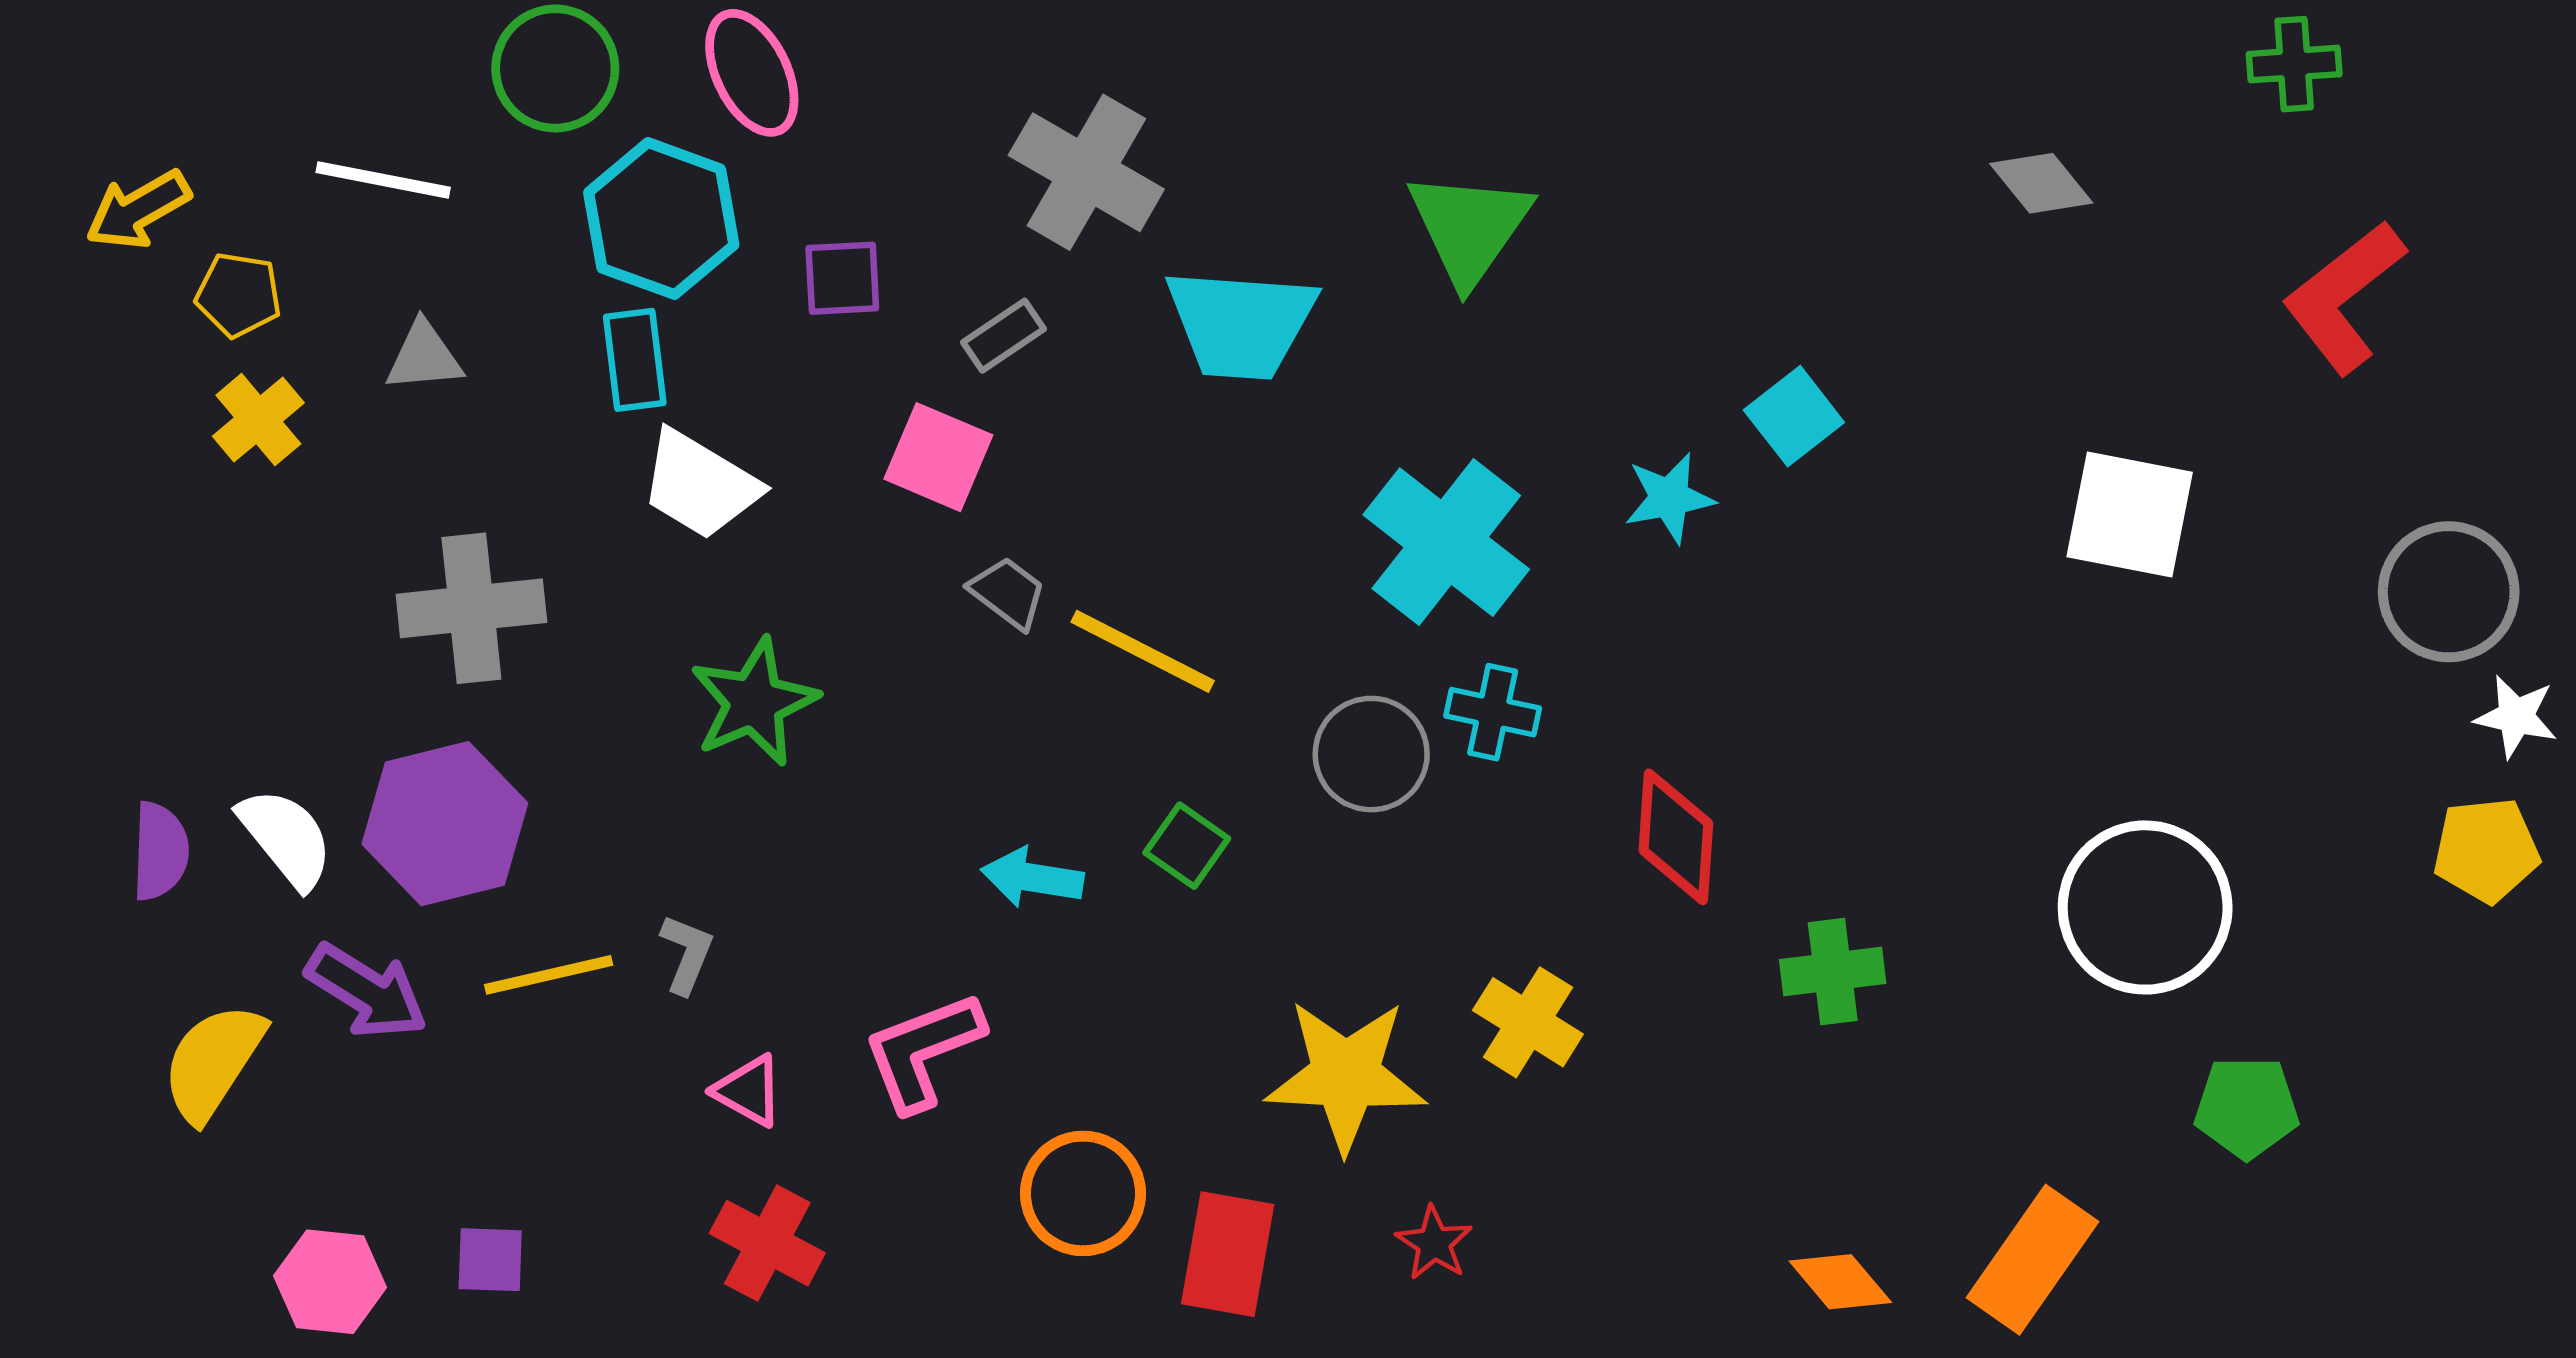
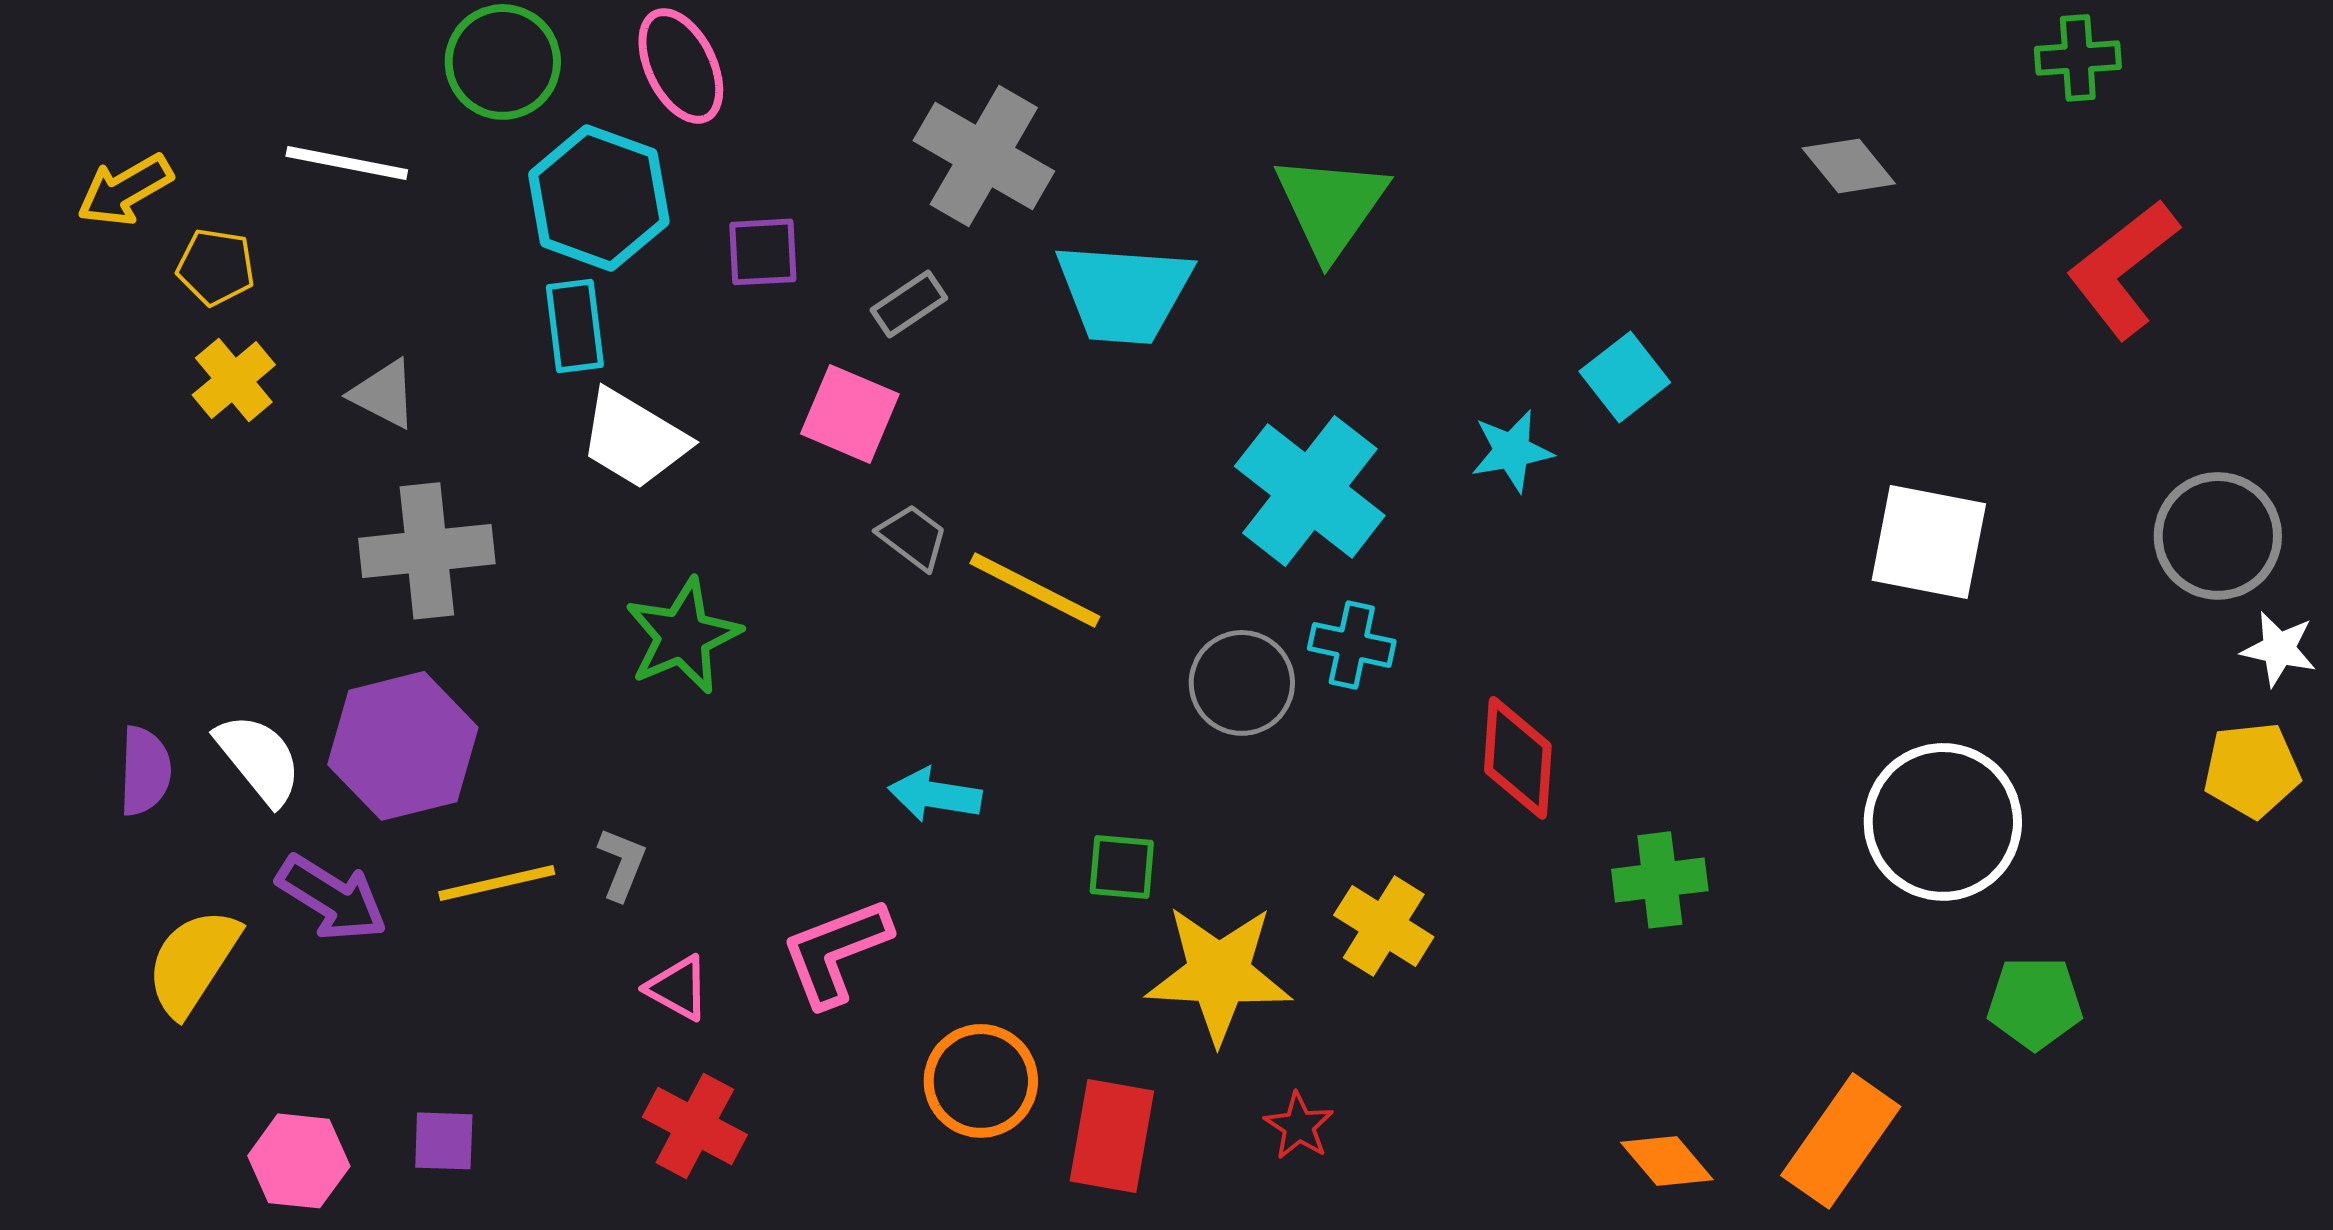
gray triangle: (424, 357) -> (384, 394), moved, turned 32
white square: (2130, 514) -> (1929, 542), moved
green square: (1187, 846) -> (1122, 867), moved, turned -30

